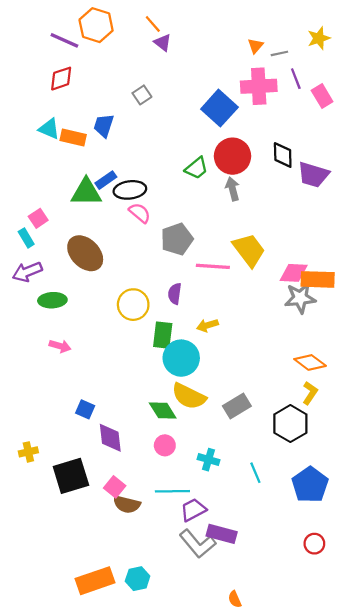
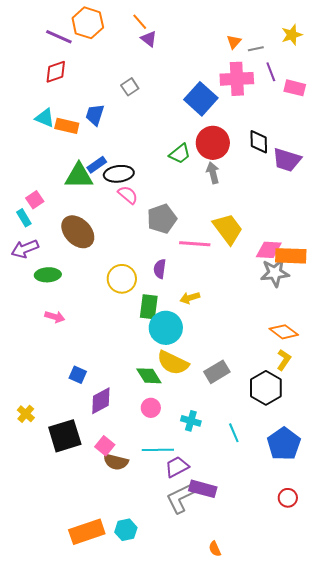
pink rectangle: (322, 96) -> (295, 88), turned -45
purple diamond: (110, 438) -> (101, 401), turned 68
yellow cross: (28, 452) -> (26, 414), turned -36
gray L-shape: (198, 544) -> (181, 498), turned 104

